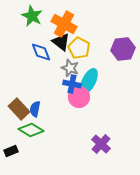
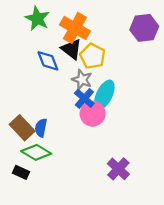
purple hexagon: (123, 49) -> (144, 28), moved
blue cross: (72, 84) -> (84, 98), turned 30
black rectangle: (11, 151) -> (21, 172), moved, turned 48

